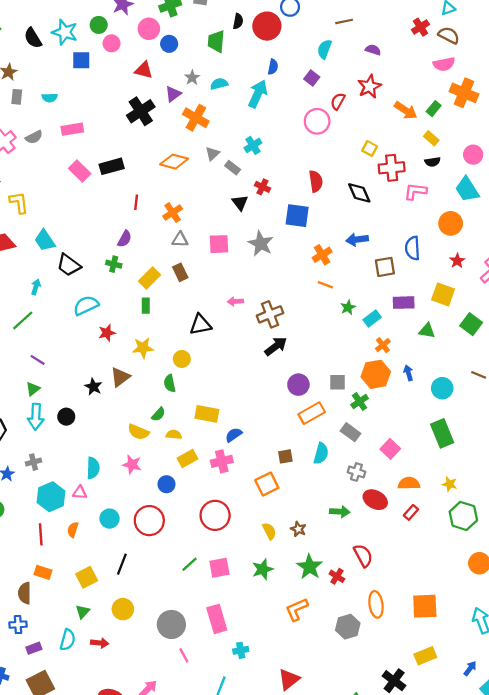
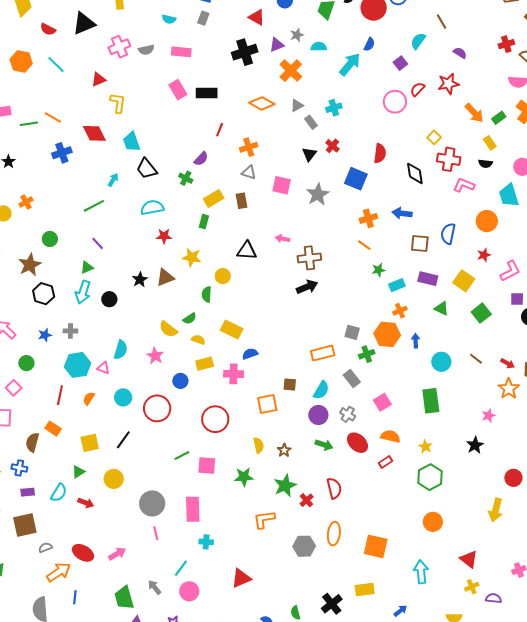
brown line: (344, 21) -> (441, 22), turned 56
gray rectangle: (17, 97) -> (203, 18), moved
purple circle: (298, 385) -> (318, 415), moved

